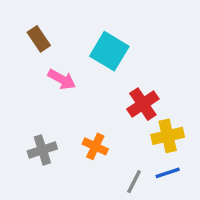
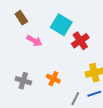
red cross: (143, 104) -> (80, 41), moved
gray cross: (42, 150) -> (23, 81), turned 35

